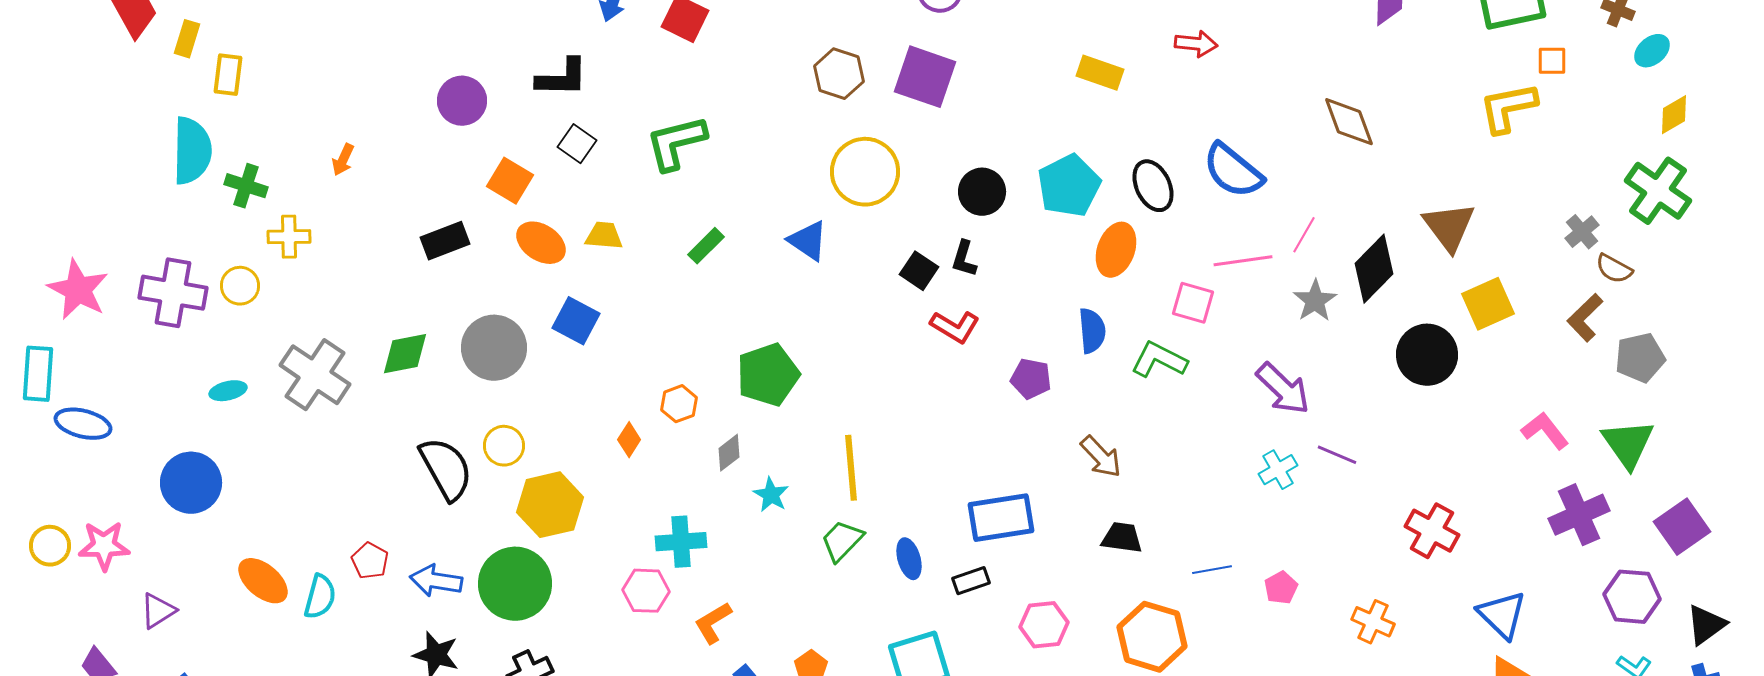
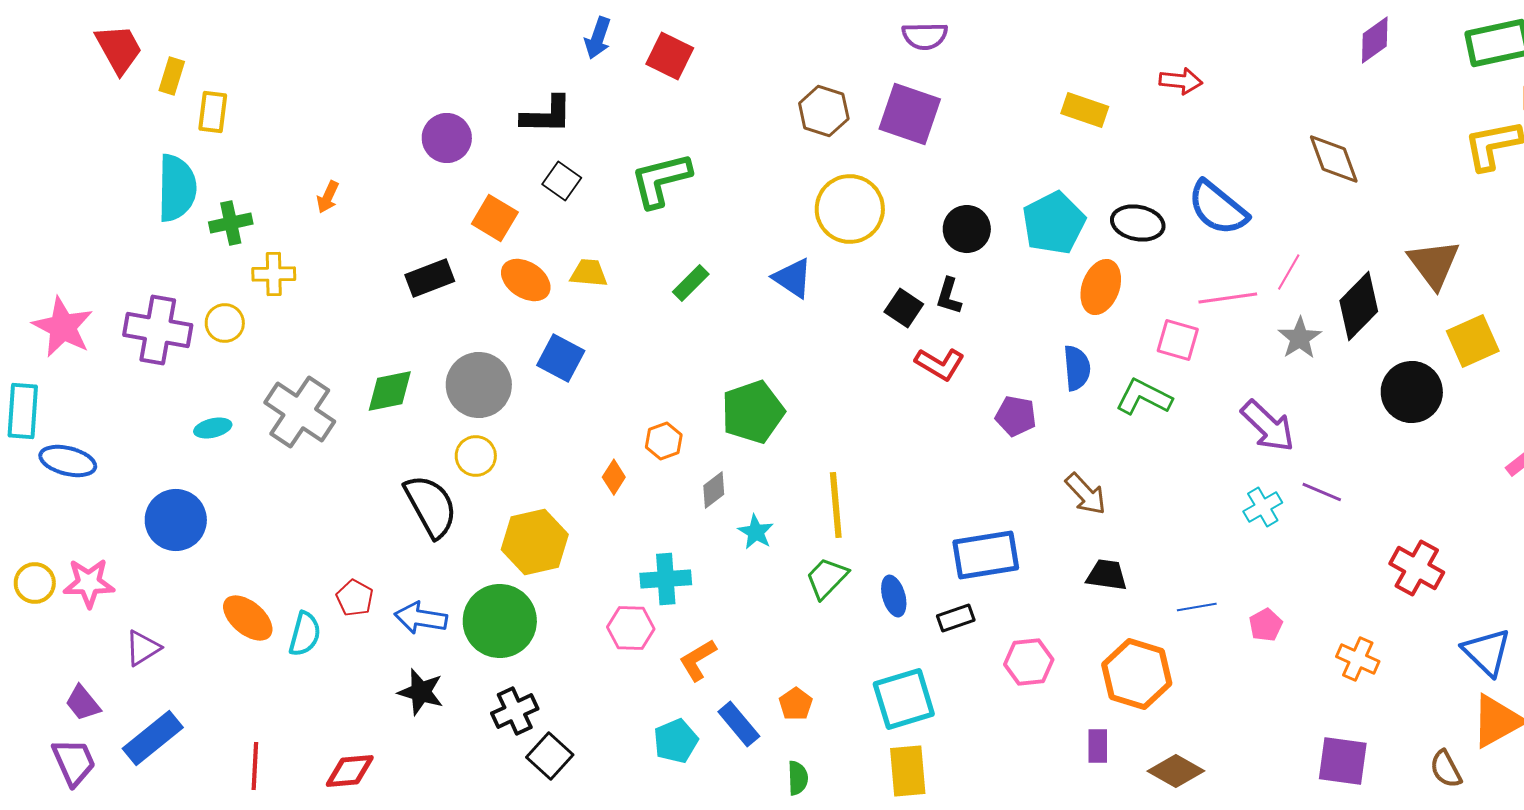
green cross: (246, 186) -> (231, 223), turned -30
black ellipse: (1153, 186) -> (1138, 223), turned -54
yellow circle: (504, 446) -> (476, 456), moved

